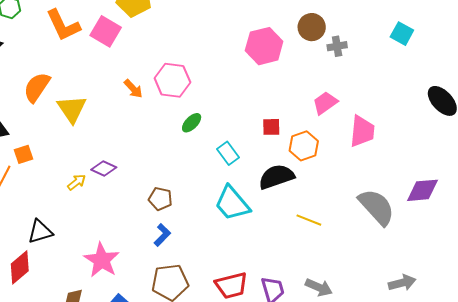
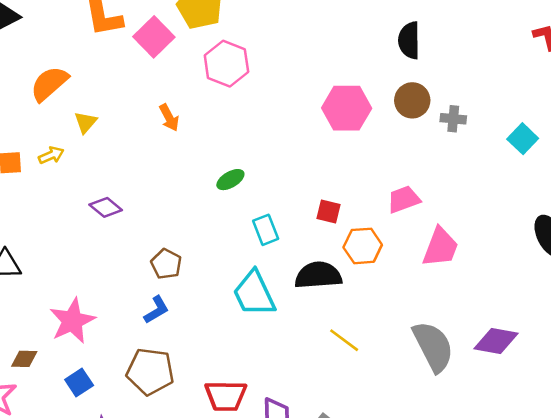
gray cross: (337, 46) -> (453, 119), moved
pink hexagon: (172, 80) -> (226, 64), moved
yellow triangle: (72, 109) -> (86, 122), size x0.6
yellow arrow: (77, 182) -> (51, 155), moved

